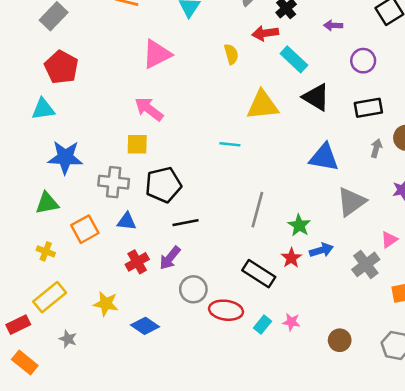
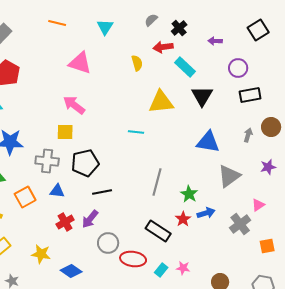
pink triangle: (157, 54) -> (80, 63), turned 45
black triangle: (316, 97) -> (202, 96), turned 30
black rectangle: (368, 108) -> (250, 95), moved

